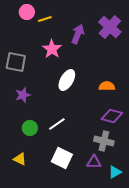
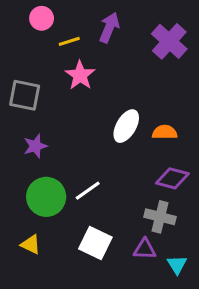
yellow line: (45, 19) -> (69, 41), moved
purple arrow: (78, 34) -> (109, 28), moved
white ellipse: (67, 80) -> (126, 126), moved
green circle: (30, 128) -> (46, 197), size x1.6
cyan triangle: (115, 172) -> (177, 265), turned -32

